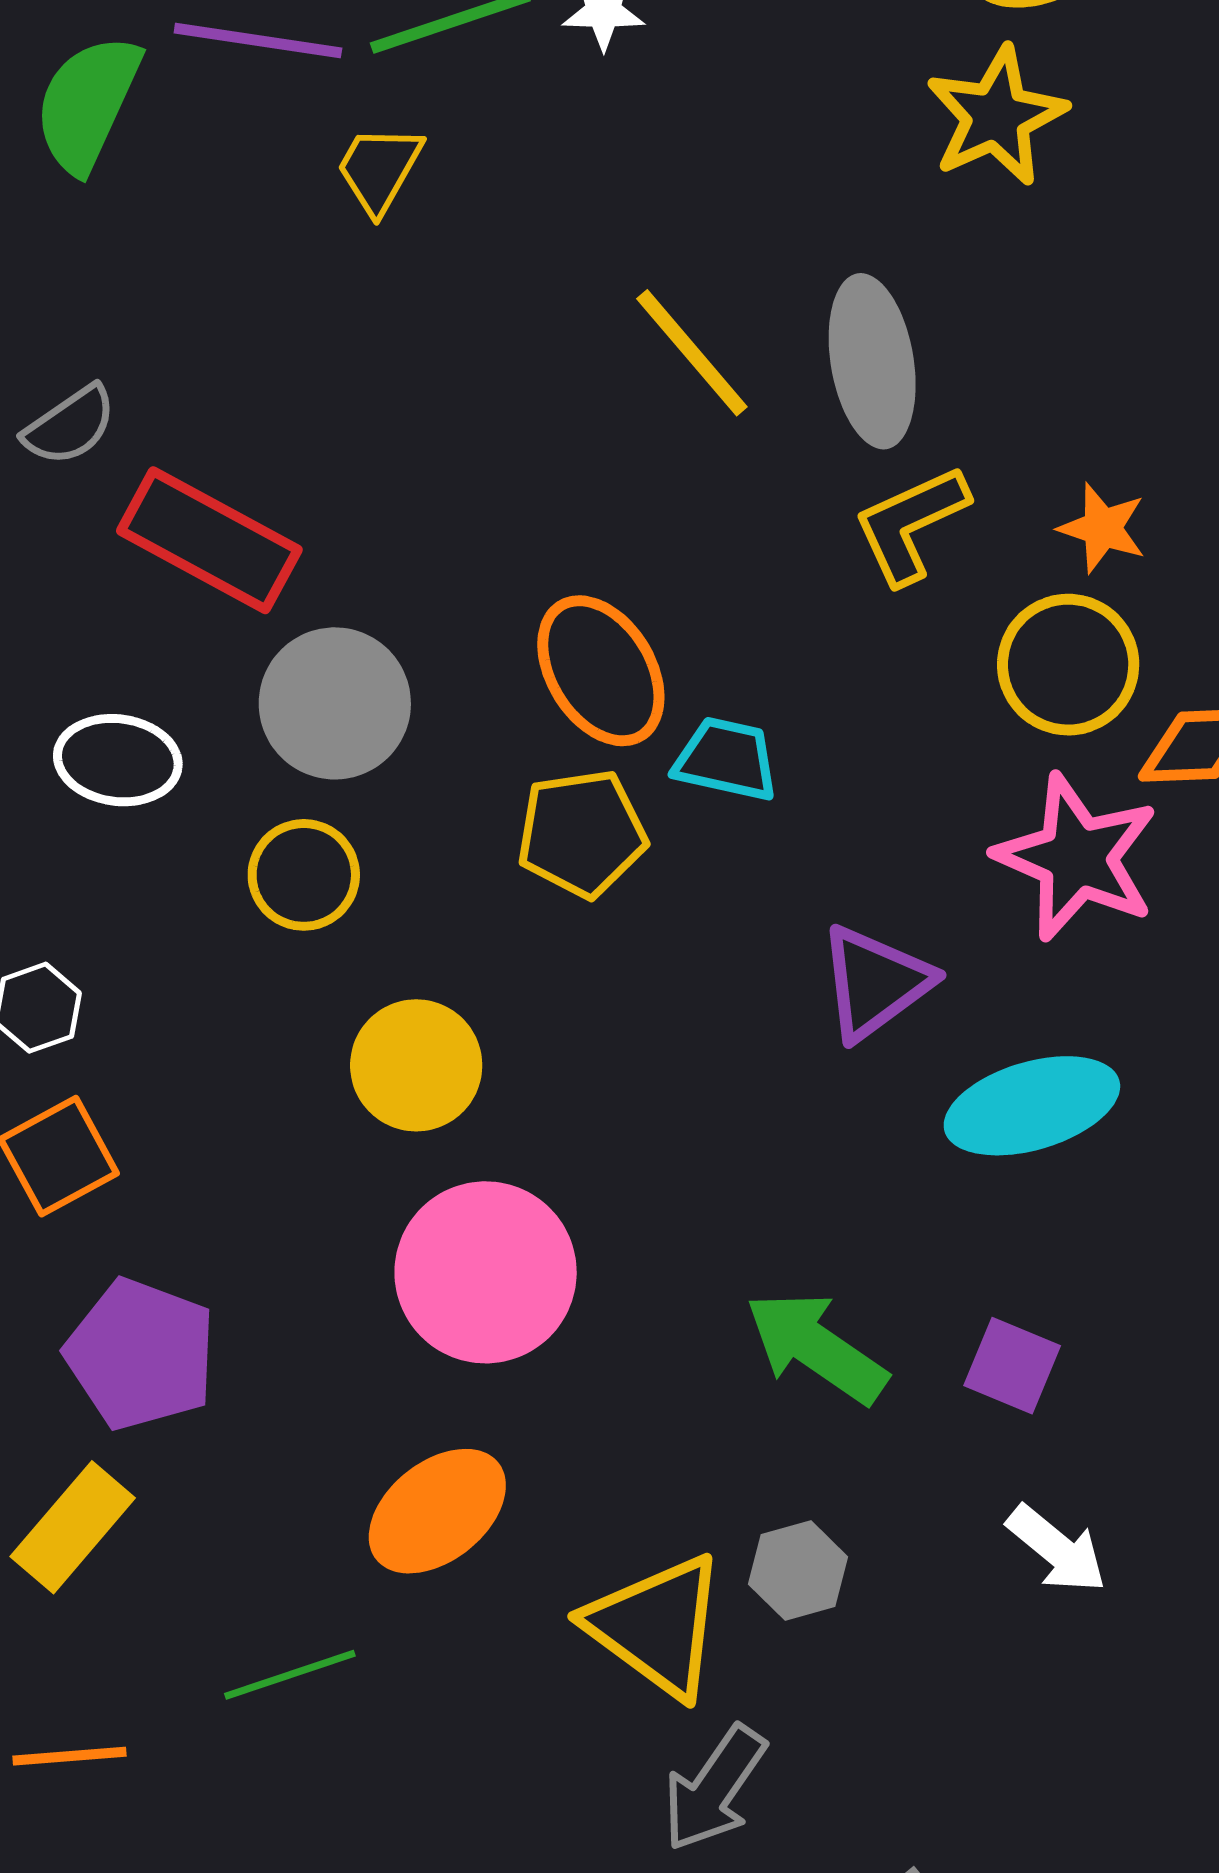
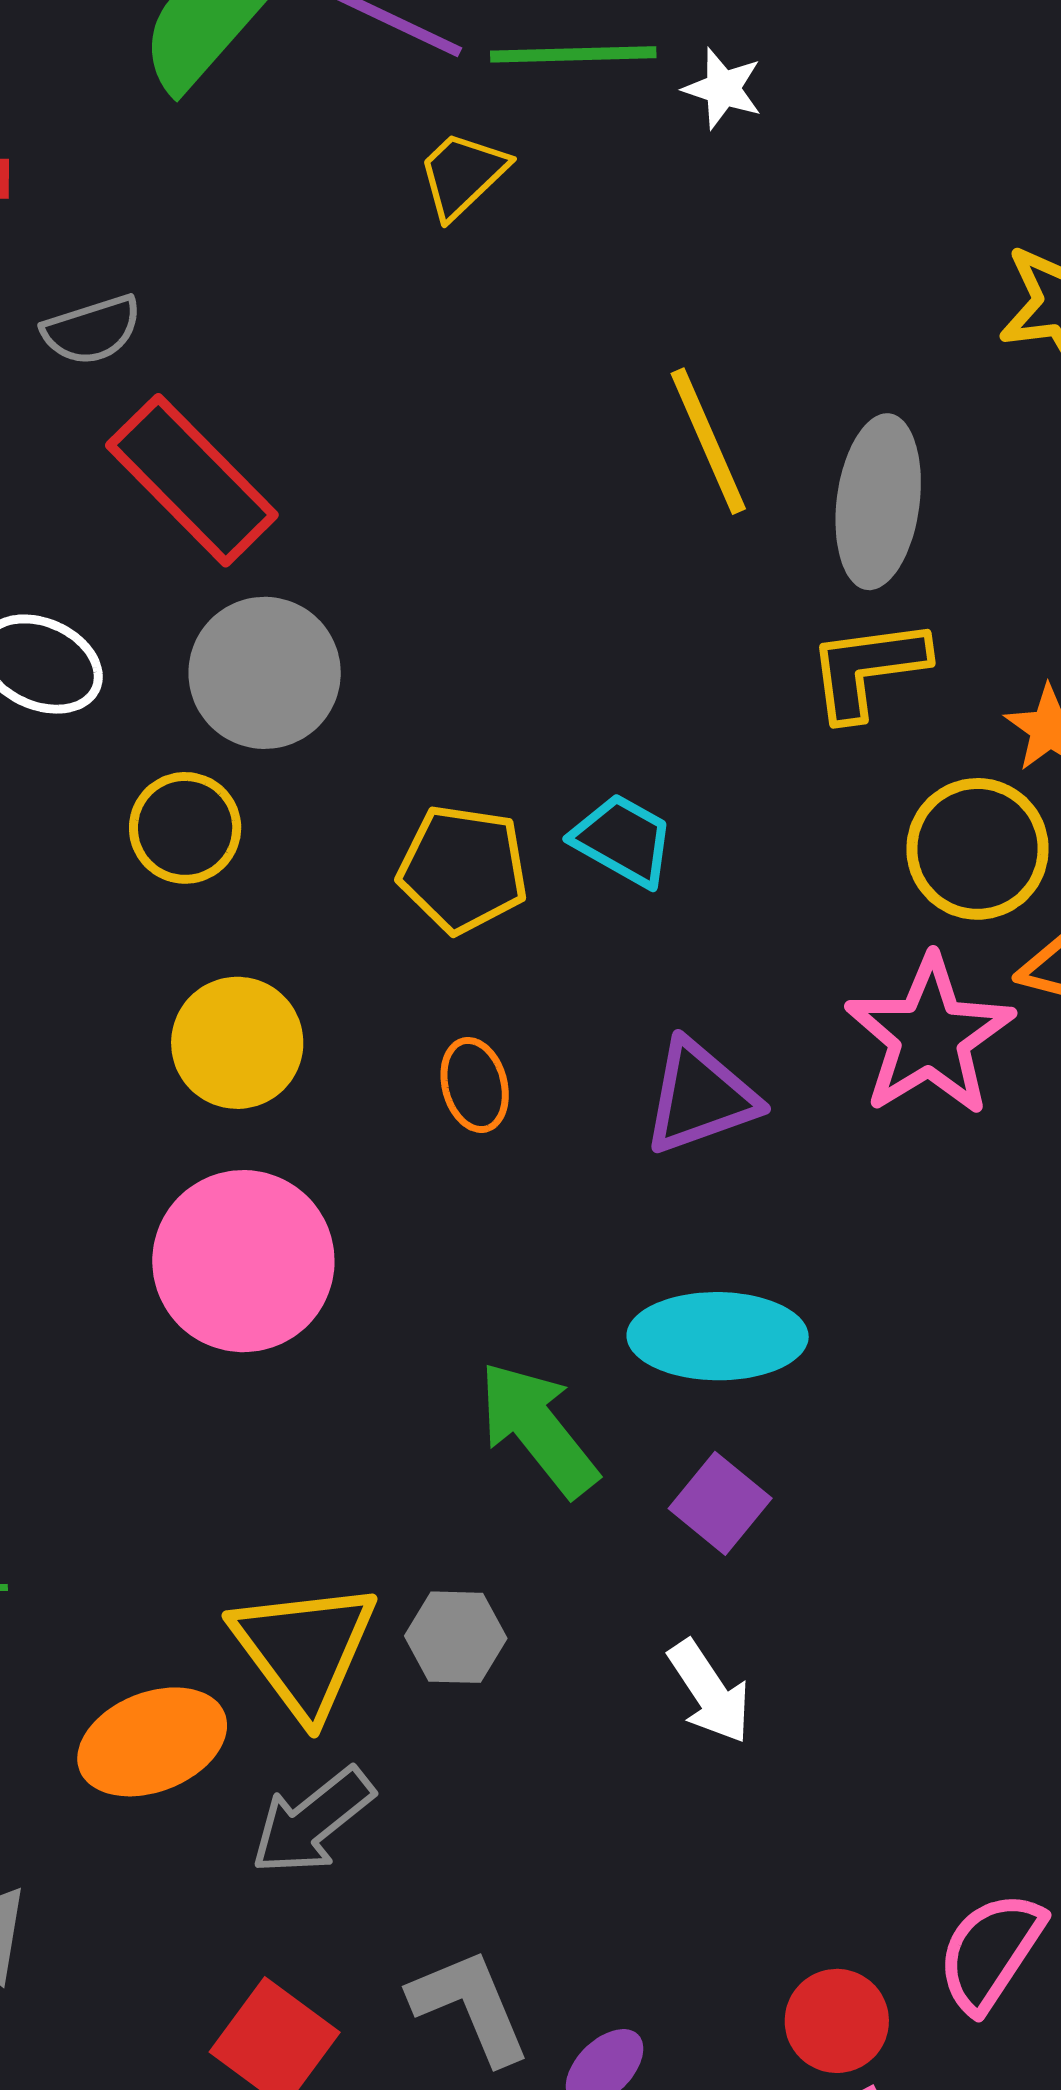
orange ellipse: (601, 671) -> (475, 1085), moved, size x0.6
cyan ellipse: (1032, 1106) -> (718, 1336), moved
orange ellipse: (437, 1511) -> (152, 1742), moved

